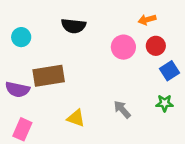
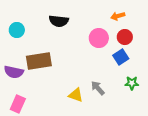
blue square: (170, 71) -> (121, 57), moved
yellow triangle: (76, 118) -> (76, 95), moved

